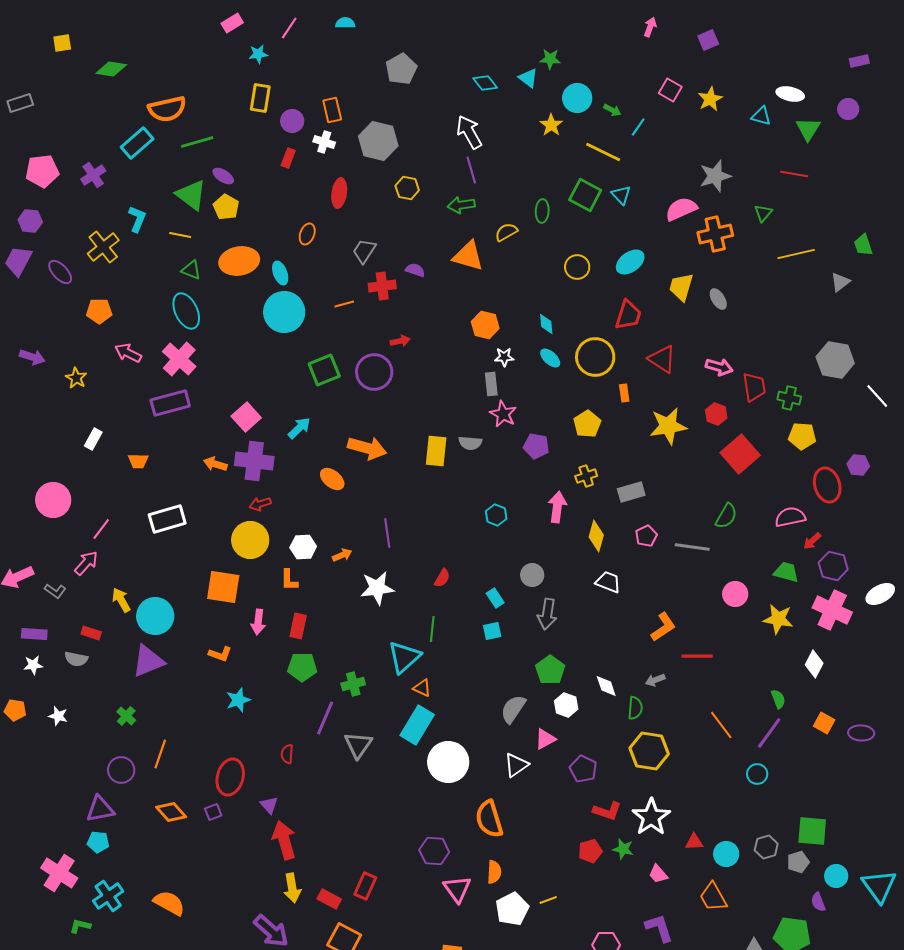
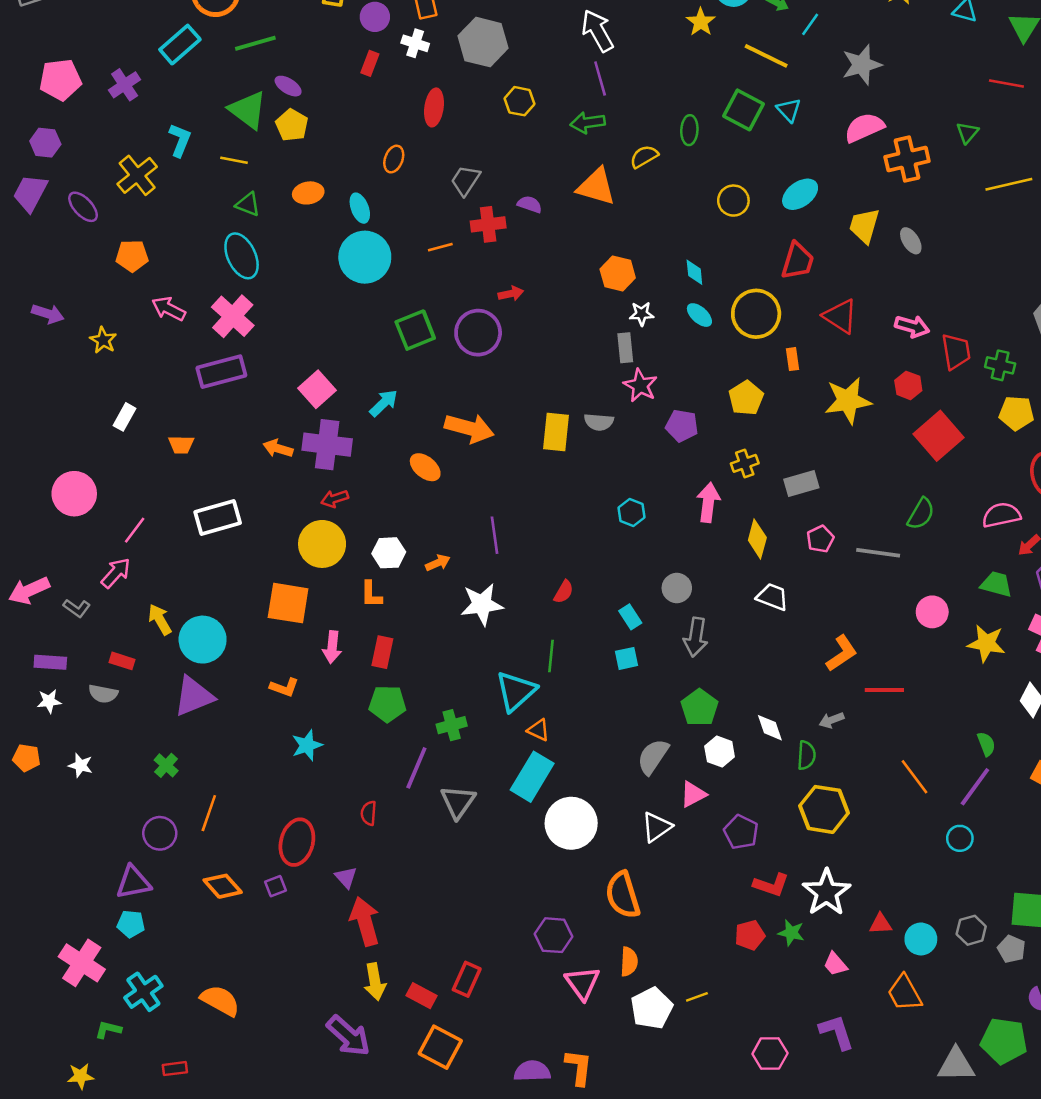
gray star: (715, 176) -> (862, 65), moved
orange ellipse: (239, 261) -> (308, 193), size x0.6
gray pentagon: (798, 862) -> (1011, 949), turned -30

